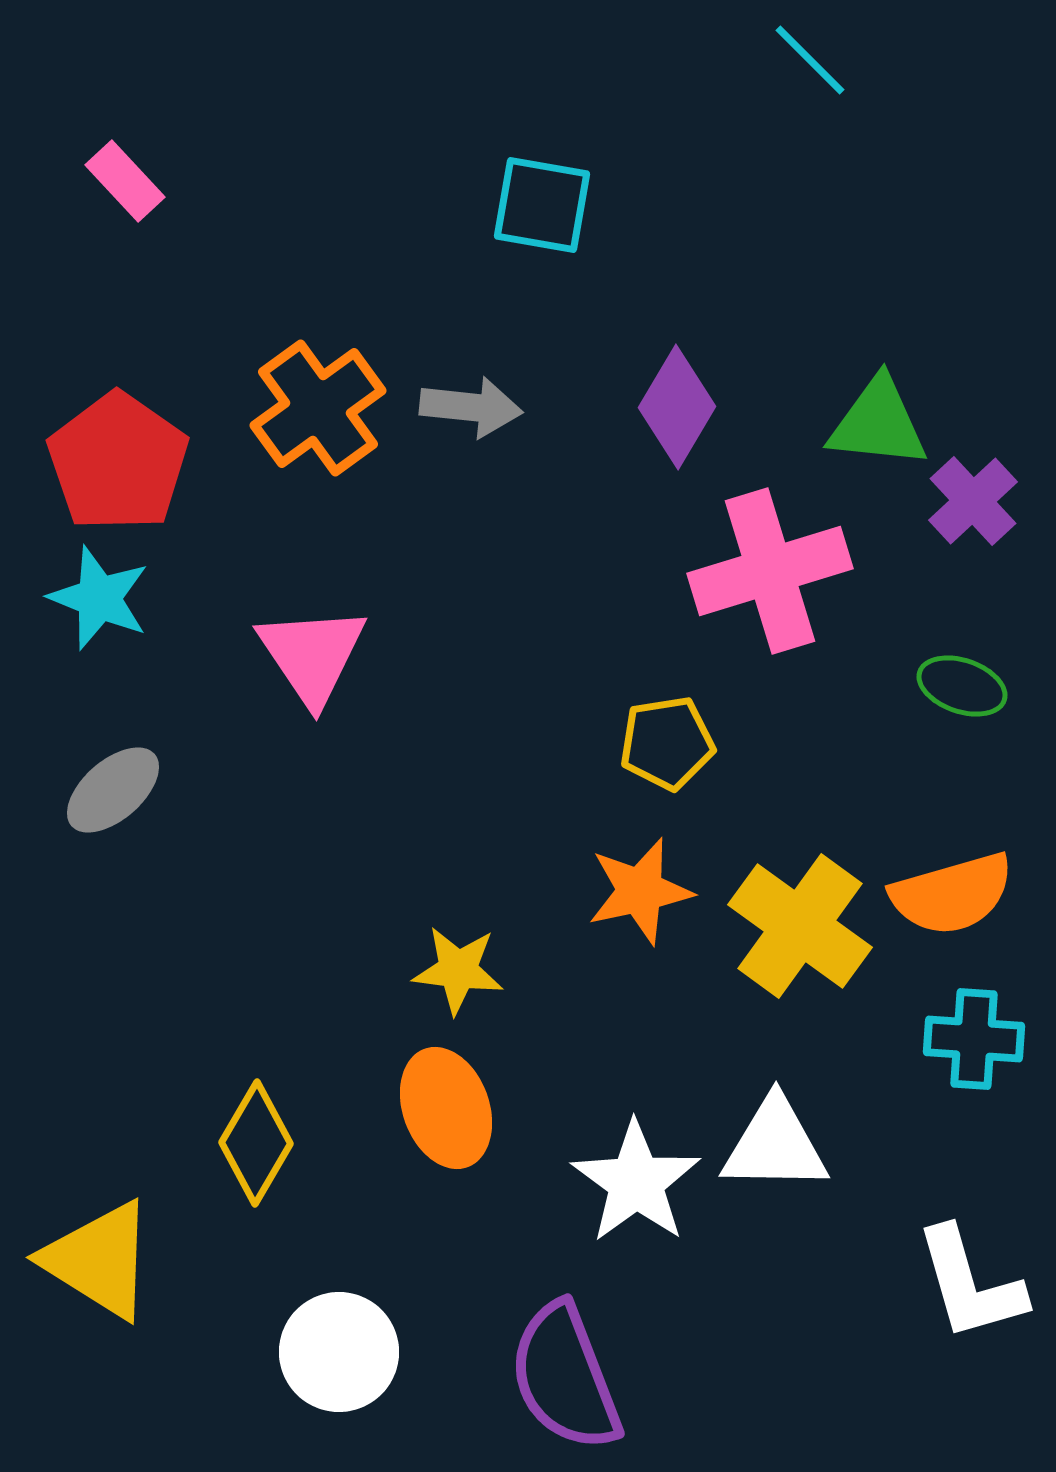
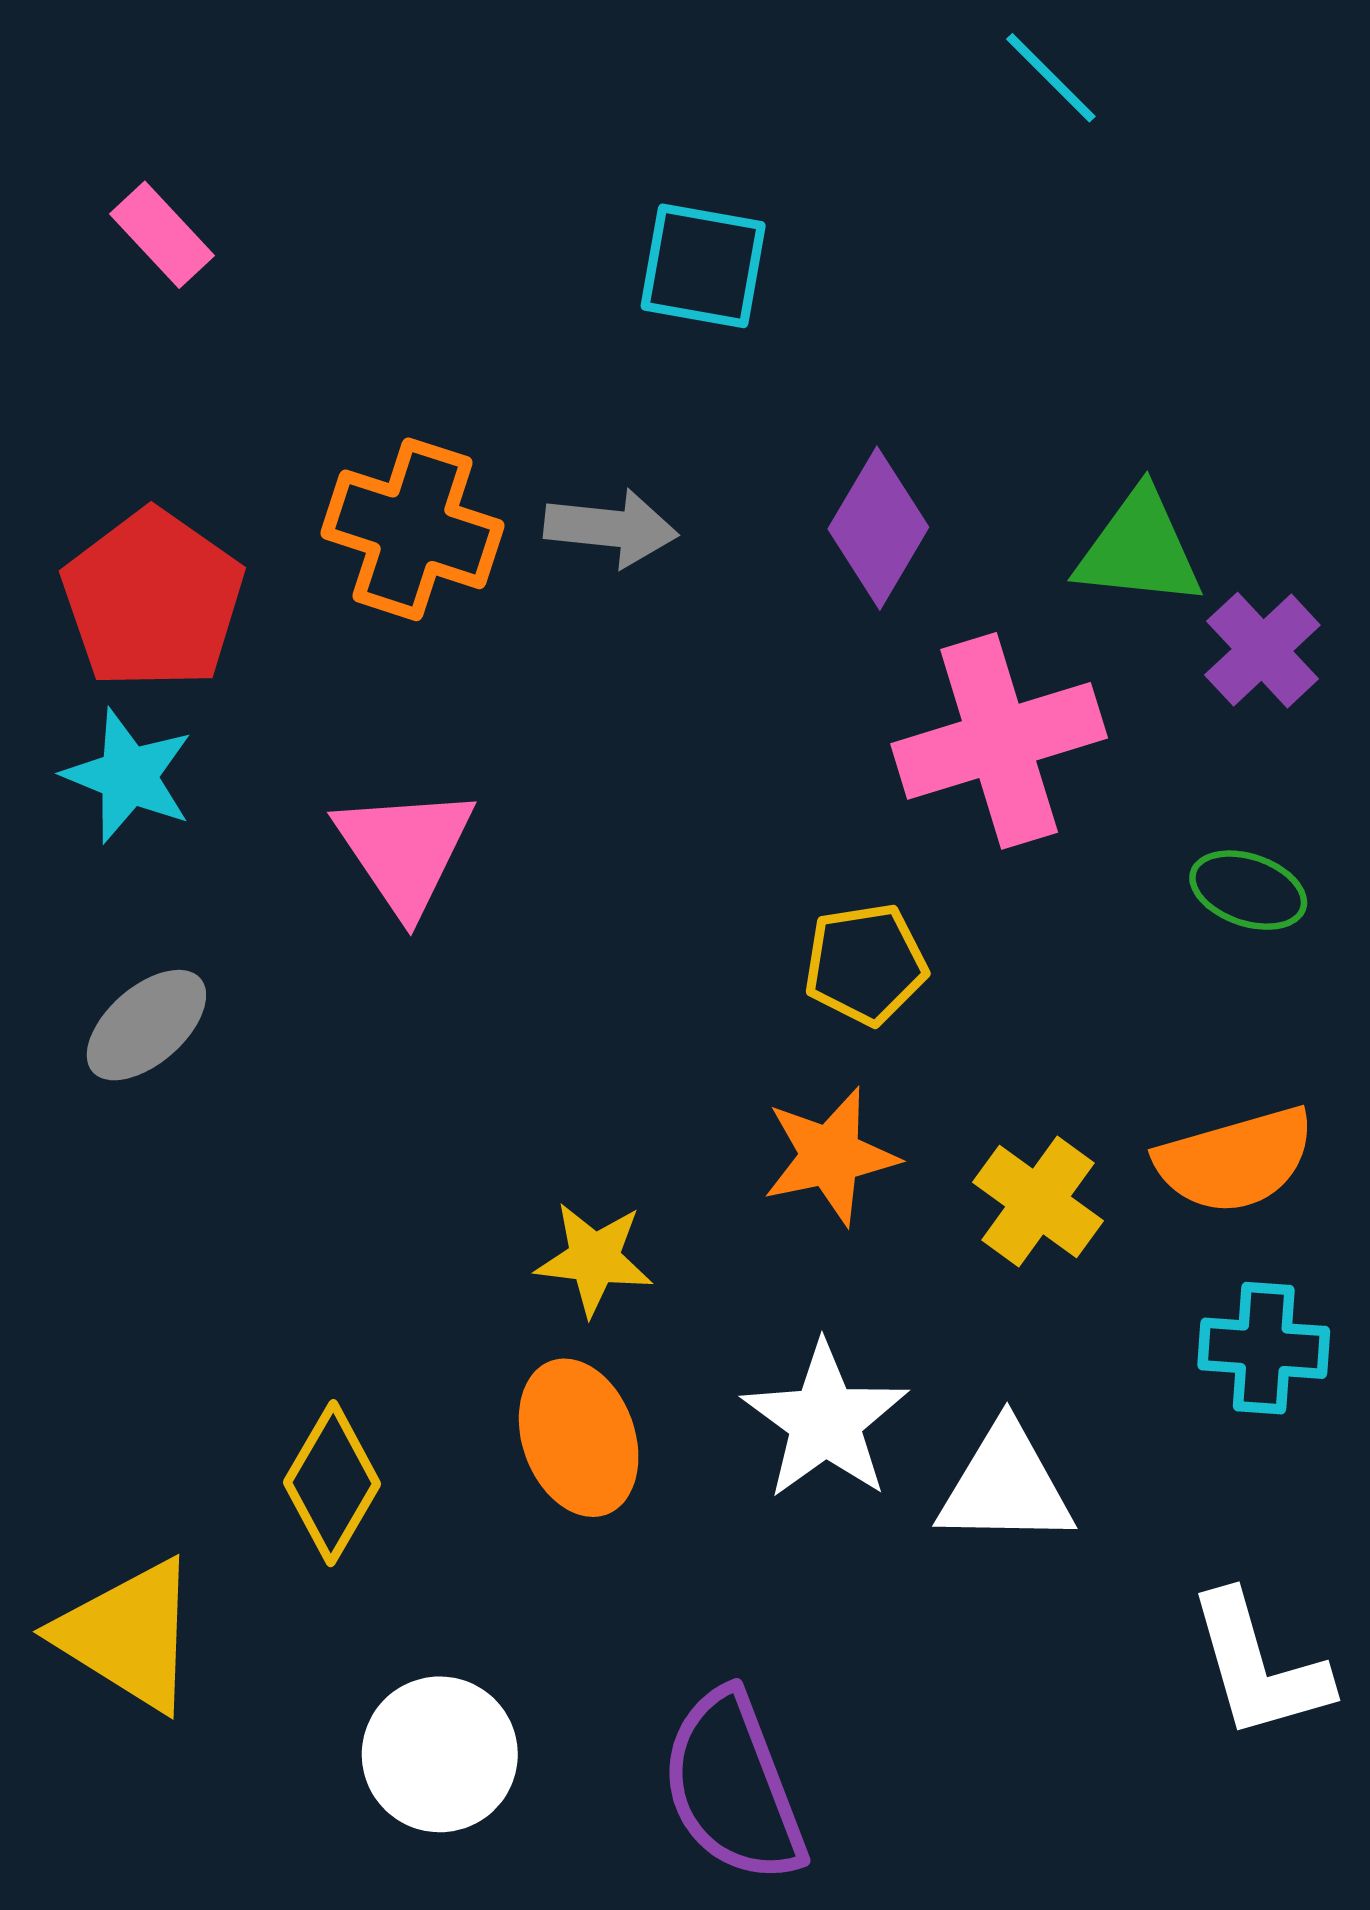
orange cross: (318, 408) -> (412, 529), turned -36
yellow cross: (800, 926) -> (1038, 1202), size x0.7
white star: (636, 1182) -> (825, 1421), moved

